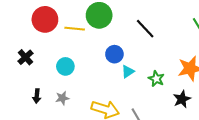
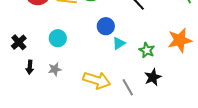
black cross: (26, 57) -> (19, 42), moved
black star: (182, 99) -> (153, 77), moved

